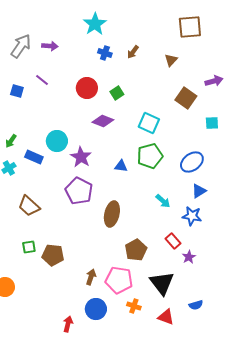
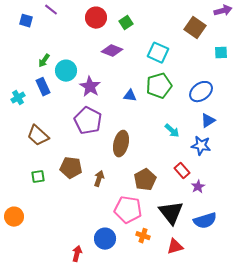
green arrow: (11, 141) -> (44, 61), moved
blue rectangle: (34, 157) -> (43, 87), turned 42
brown pentagon: (53, 255) -> (71, 168), moved
brown arrow: (91, 277) -> (99, 179), moved
blue semicircle: (196, 305) -> (205, 221), moved, size x1.6
red triangle: (166, 317) -> (175, 247), turned -36

